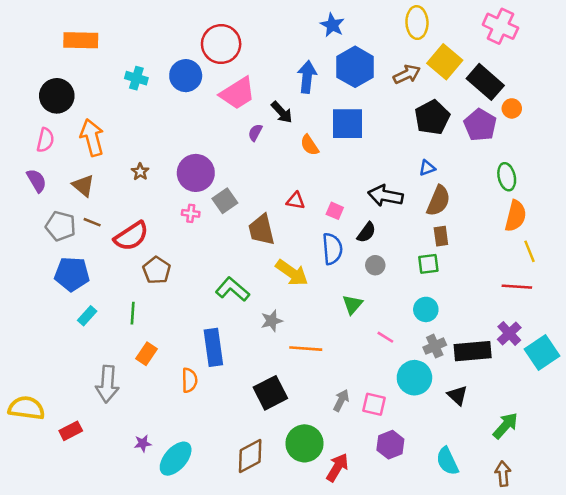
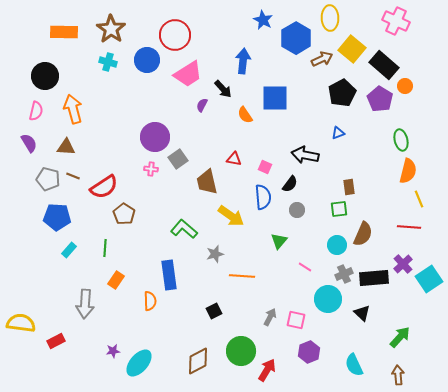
blue hexagon: (355, 67) -> (296, 38), moved
brown star: (140, 172) -> (111, 29), moved, size x2.0
brown triangle: (83, 186) -> (66, 147), turned -36
brown semicircle: (438, 201) -> (363, 234), moved
black square: (270, 393) -> (214, 311), size x0.6

